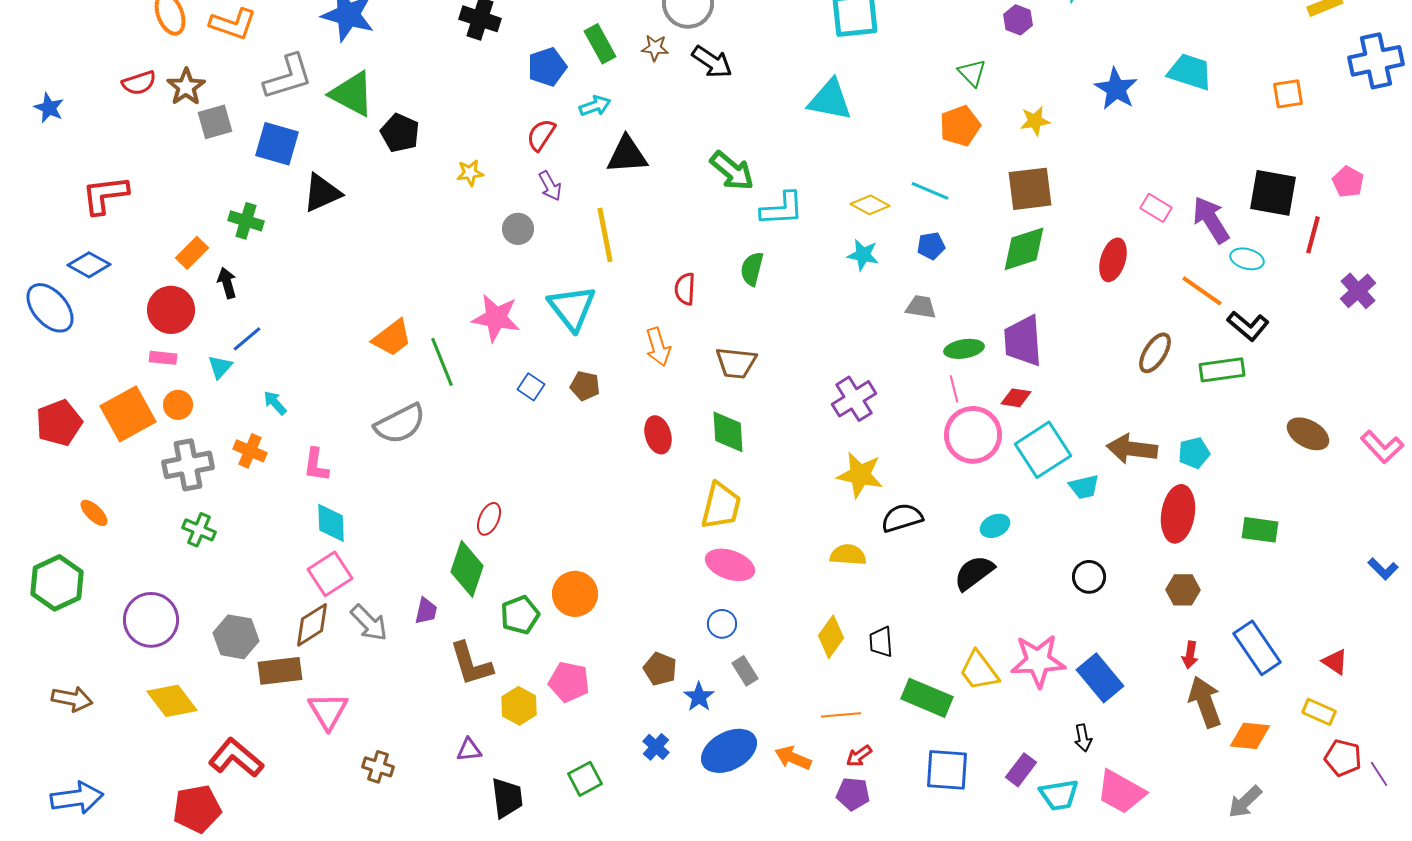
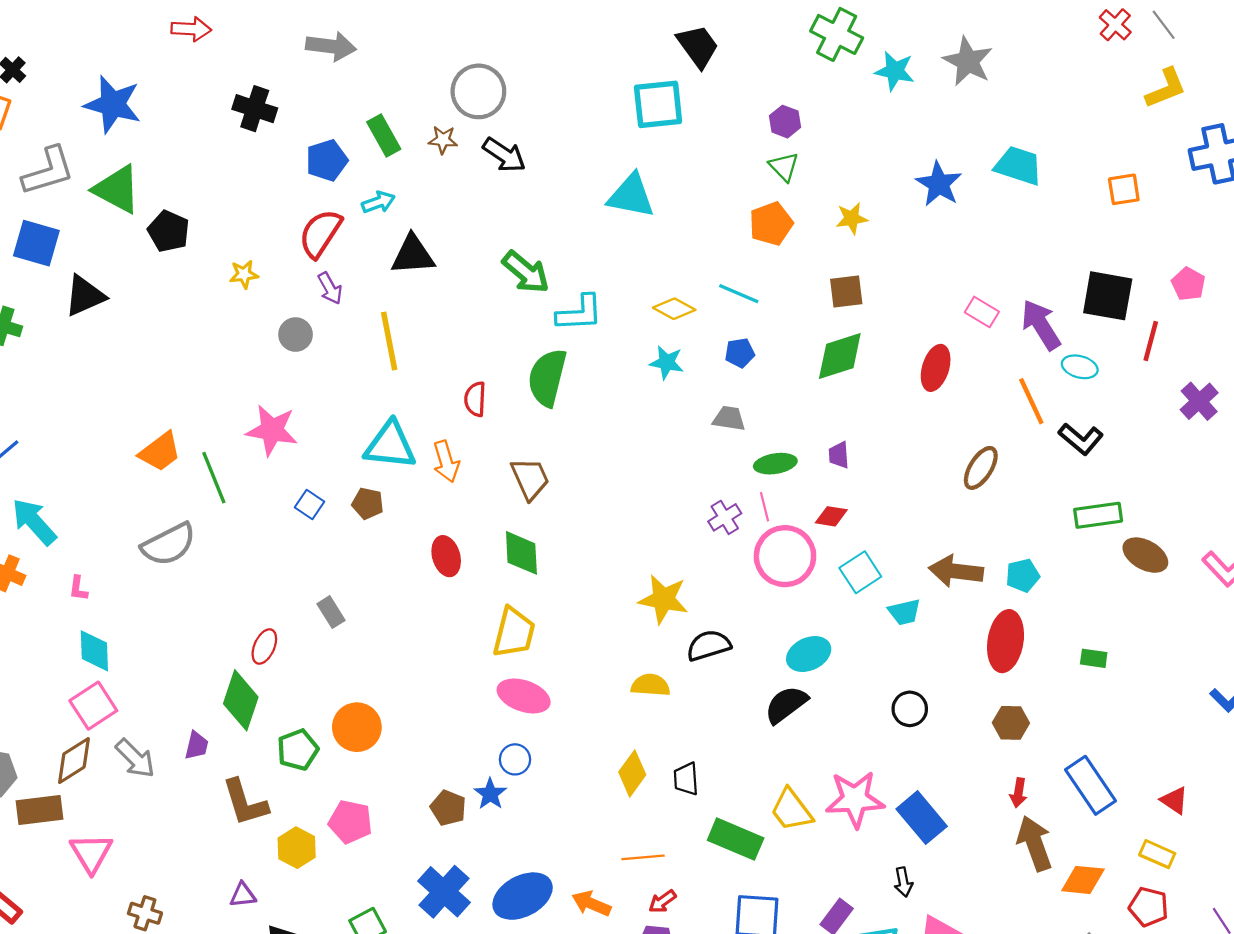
purple hexagon: (1018, 20) -> (785, 122), moved
red semicircle: (541, 135) -> (320, 233), size x1.4
brown square: (1030, 189) -> (846, 292), size x0.7
green semicircle: (752, 269) -> (547, 378), size x1.6
orange line: (1202, 291) -> (1031, 401), turned 30
cyan triangle: (572, 308) -> (390, 445), moved, turned -46
purple trapezoid: (1023, 341) -> (839, 455), size x0.5
brown trapezoid: (736, 363) -> (530, 479), turned -120
green rectangle: (1222, 370) -> (1098, 515), moved
purple cross: (854, 399) -> (725, 517), moved, size x0.7
cyan arrow: (275, 403) -> (34, 522), size x1.8
cyan square: (1043, 450) -> (860, 572), size x0.7
pink L-shape: (316, 465) -> (78, 588), size x0.7
cyan ellipse: (995, 526) -> (809, 654), size x1.4
green rectangle: (1260, 530) -> (1094, 658), size x0.7
gray rectangle: (745, 671) -> (331, 612), moved
blue star: (699, 697) -> (490, 794), moved
blue cross: (656, 747) -> (444, 892), size x1.8
red pentagon: (1343, 758) -> (1149, 907), moved

